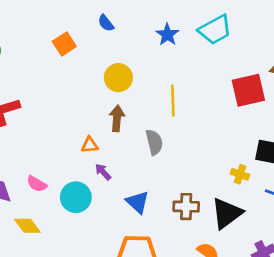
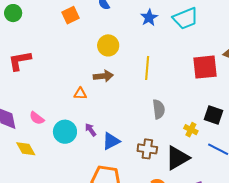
brown arrow: (117, 118) -> (103, 76), turned 72
gray semicircle: (154, 142) -> (159, 109), moved
purple arrow: (103, 172) -> (91, 130), moved
blue triangle: (138, 202) -> (111, 141), turned 42

